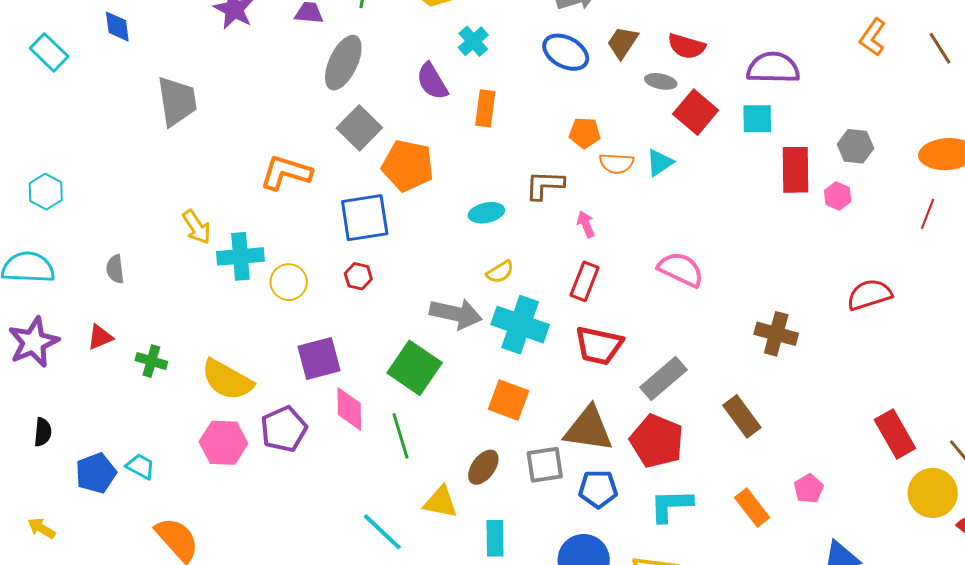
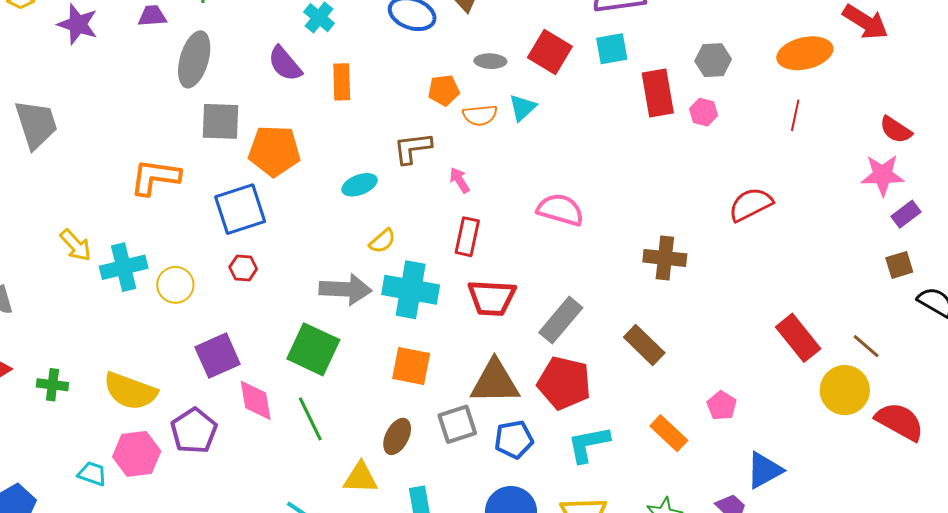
gray ellipse: (661, 81) -> (490, 61), moved
gray square: (359, 128) -> (221, 121), turned -33
cyan trapezoid: (140, 466) -> (92, 474), moved

